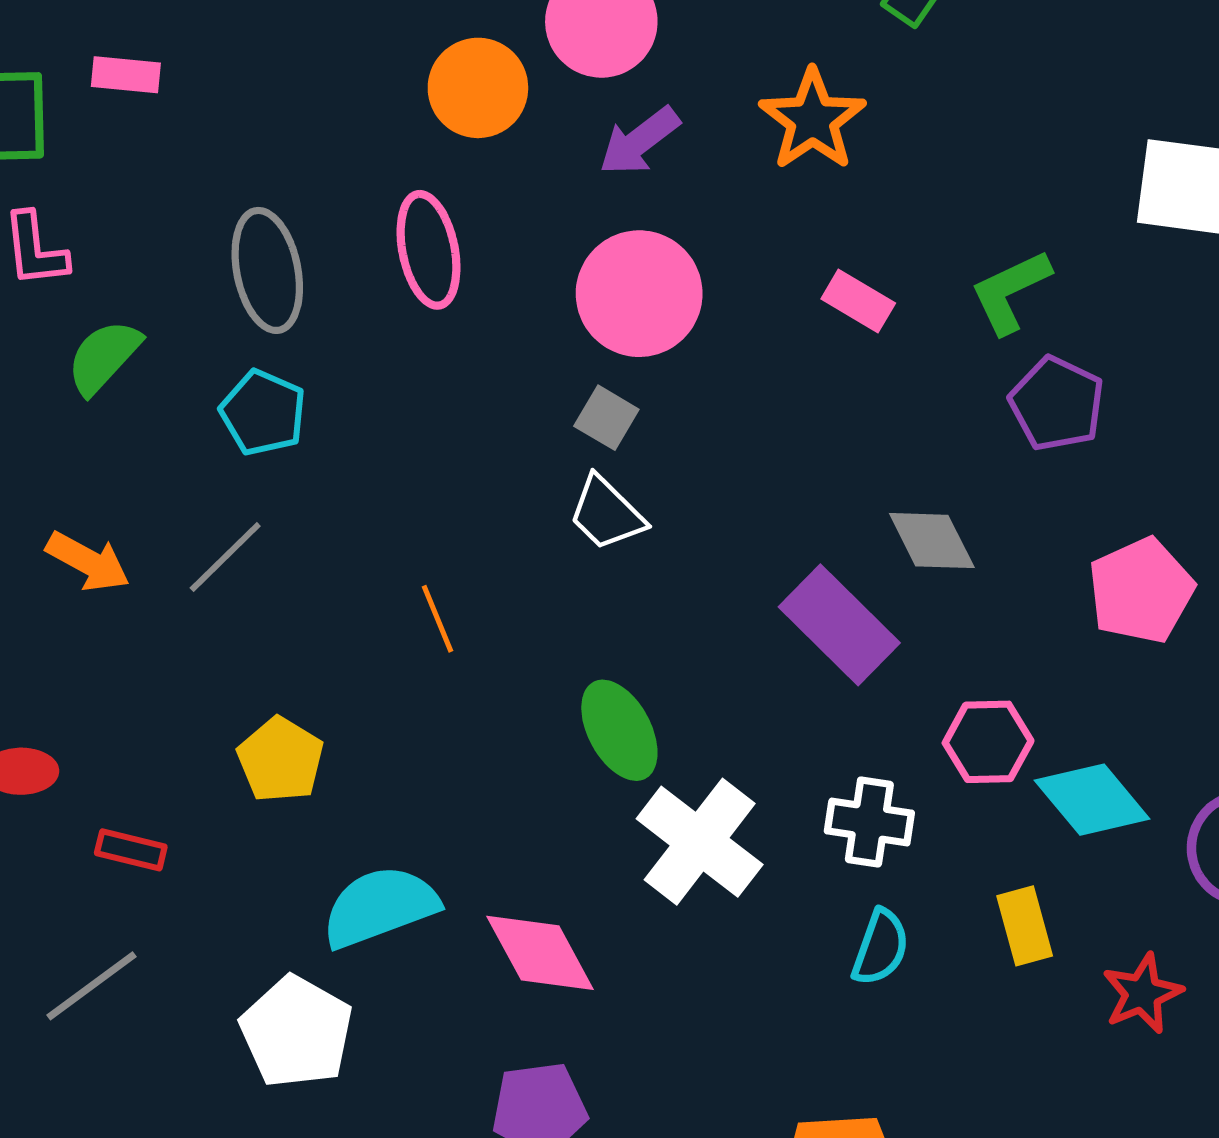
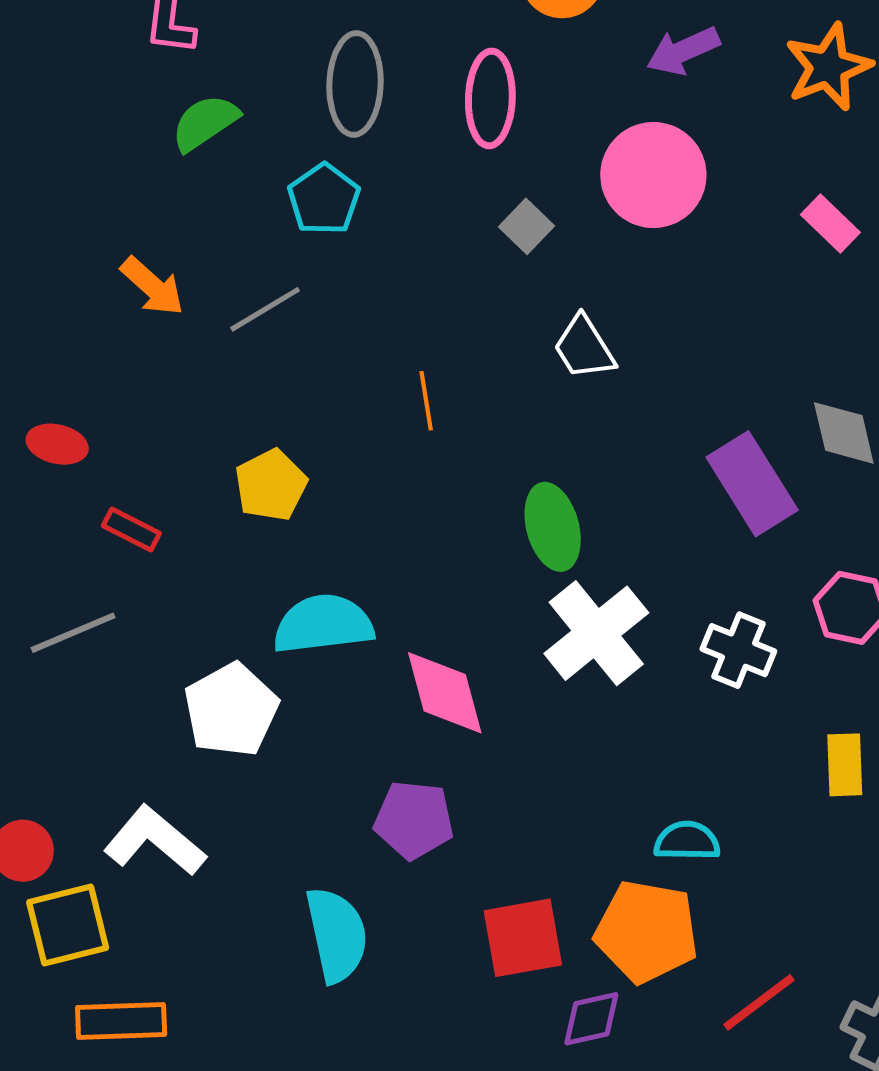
gray square: (606, 418) -> (527, 226), moved
cyan semicircle: (880, 947) -> (687, 841), moved, turned -122

